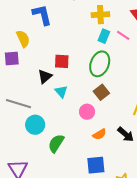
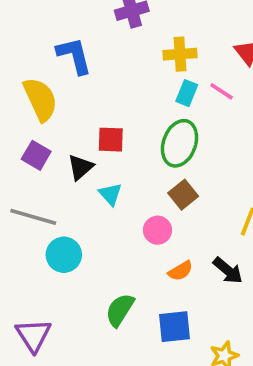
yellow semicircle: (23, 39) -> (40, 99), size x1.4
purple square: (12, 59) -> (36, 155), moved, turned 35
green semicircle: (56, 143) -> (120, 310), moved

